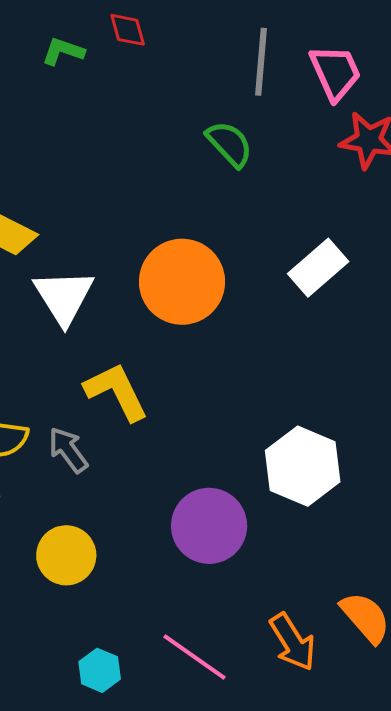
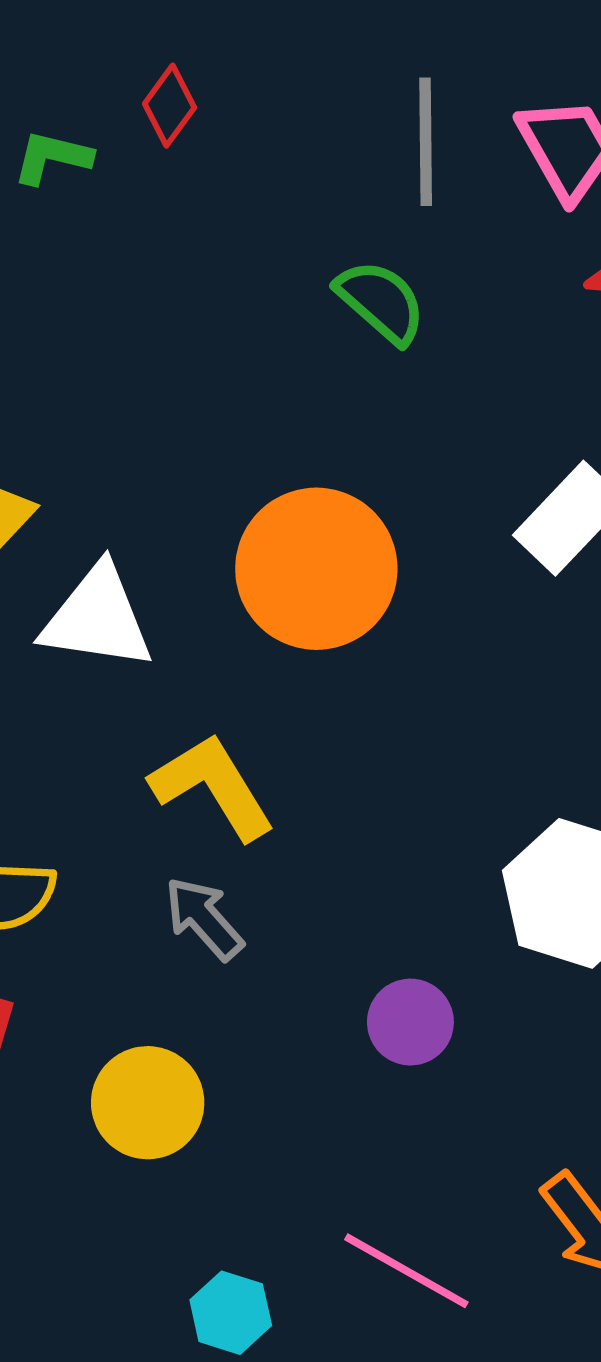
red diamond: (128, 30) -> (170, 106), turned 57
white triangle: (64, 297) -> (97, 618), turned -44
gray arrow: (68, 450) -> (204, 918), moved
purple circle: (209, 526) -> (410, 1022), size x0.6

